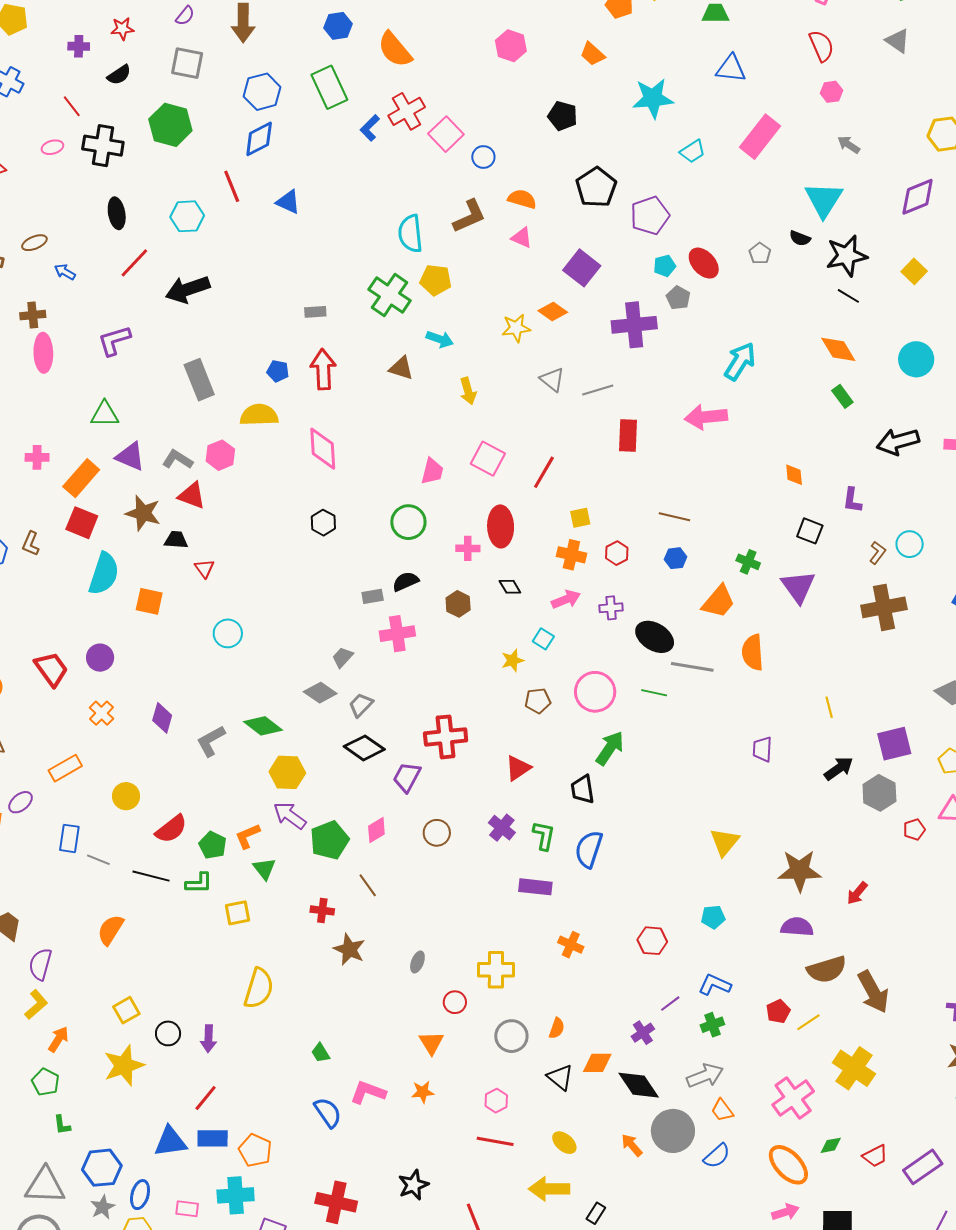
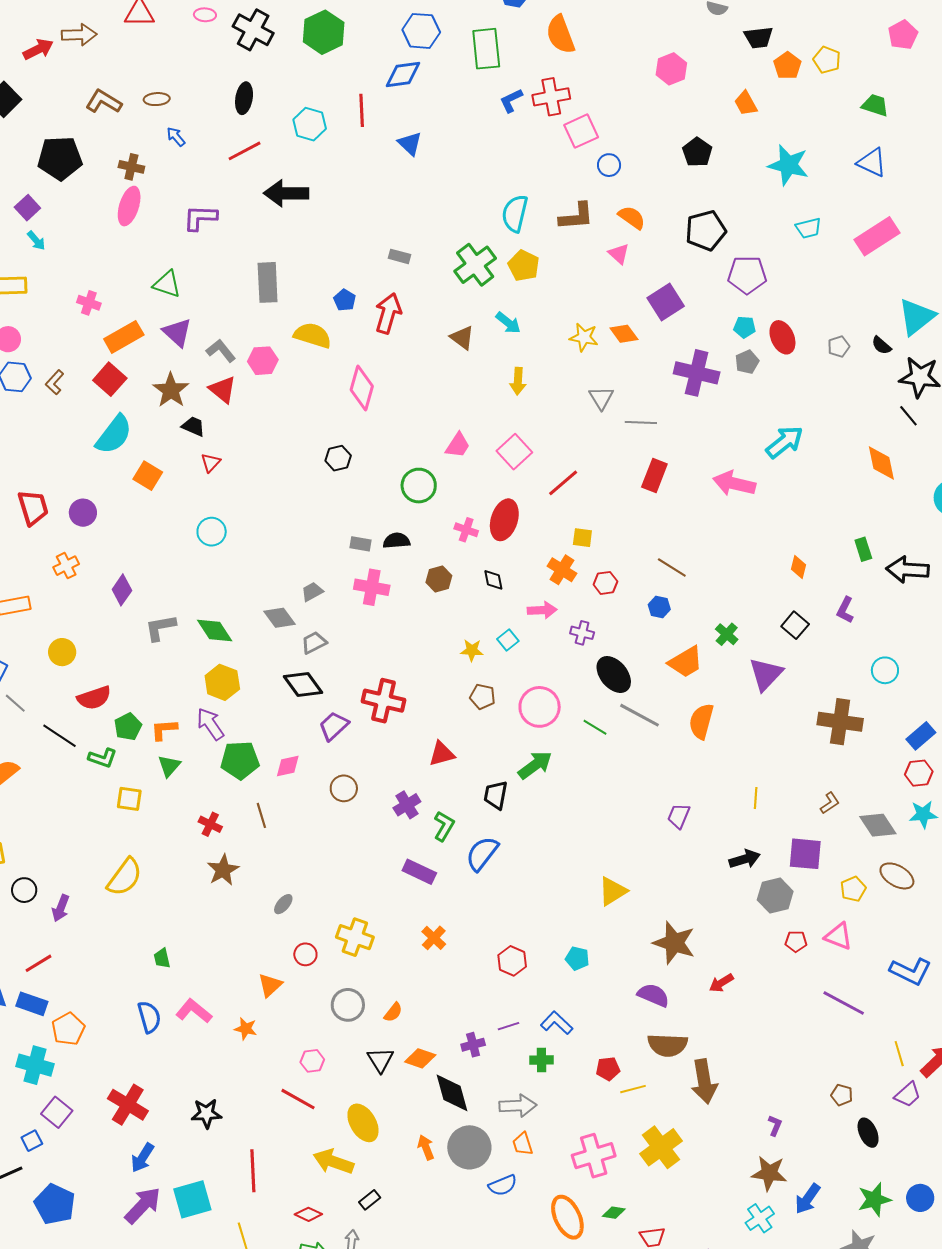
green rectangle: (842, 396) -> (863, 549), moved
brown L-shape: (878, 553) -> (830, 803), moved
yellow ellipse: (564, 1143) -> (363, 1123), size x1.5

